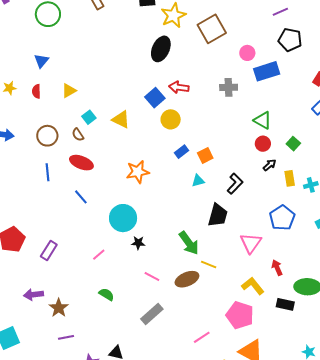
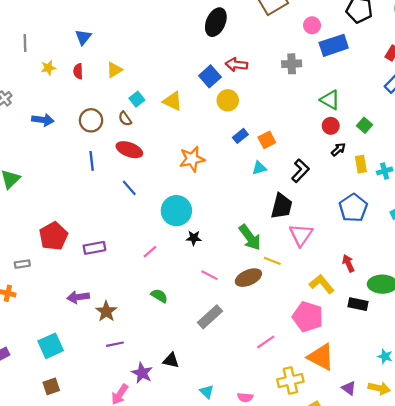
pink triangle: (251, 243) -> (301, 235), moved
purple rectangle: (49, 250) -> (94, 248), turned 48

